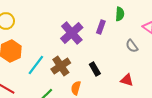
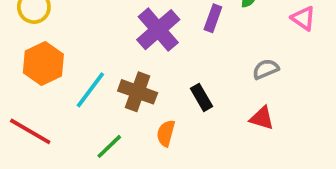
gray semicircle: (132, 46) -> (266, 69), moved, turned 104
brown cross: (61, 66) -> (138, 92), turned -36

